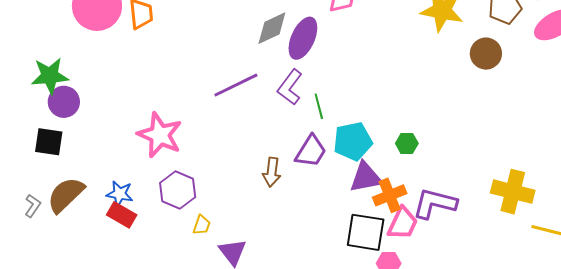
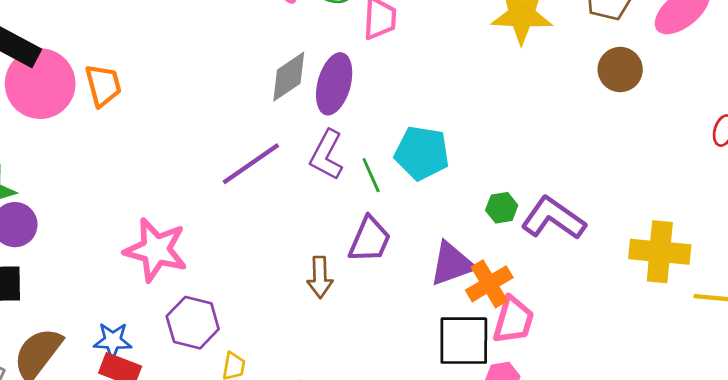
brown circle: (486, 54) -> (620, 70), moved
cyan pentagon: (353, 141) -> (422, 153), moved, turned 30
purple L-shape: (435, 203) -> (553, 218), moved, turned 30

